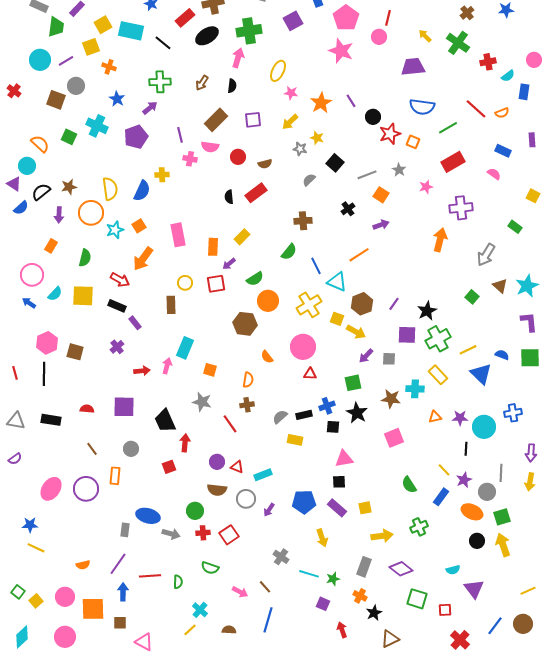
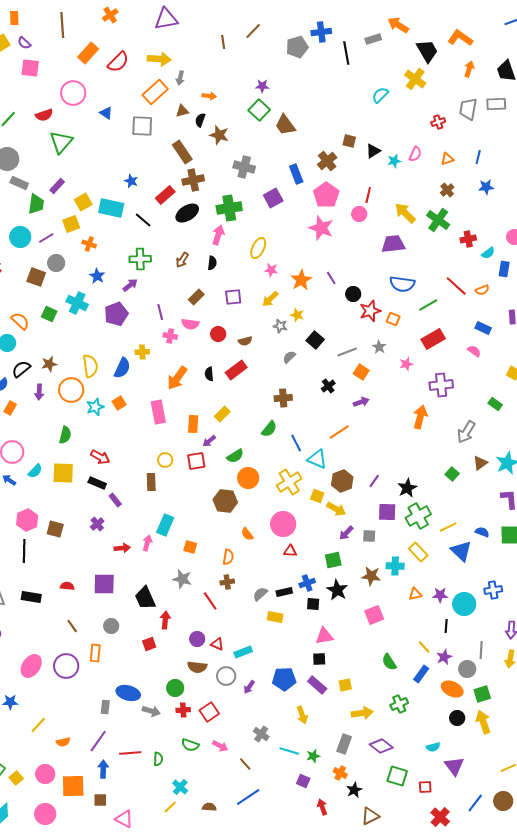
yellow arrow: (425, 36) -> (405, 213), size x1.6
brown rectangle: (216, 120) -> (196, 297), size x0.7
orange rectangle: (51, 246) -> (10, 408), moved
orange arrow: (143, 259) -> (177, 378), moved
brown triangle: (500, 286) -> (480, 463), turned 42
yellow line: (36, 548) -> (38, 725), moved, turned -72
pink arrow: (240, 592) -> (220, 746), moved
blue line: (268, 620) -> (248, 797), turned 40

